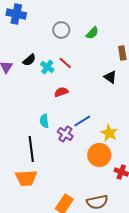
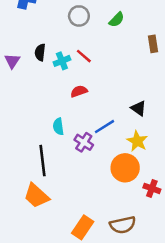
black semicircle: (29, 60) -> (40, 52), turned 136
cyan cross: (47, 67) -> (62, 61), turned 32
black triangle: (110, 77) -> (138, 108), moved
orange trapezoid: (26, 178) -> (36, 196), turned 45

